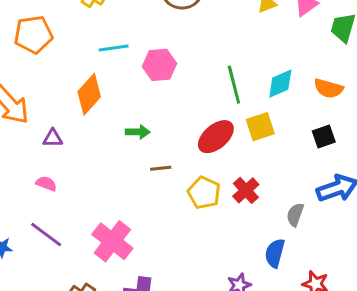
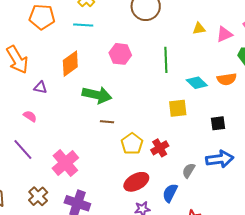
cyan line: (114, 48) -> (83, 25), moved
cyan diamond: (280, 84) -> (197, 83), turned 55
green line: (234, 85) -> (166, 60), moved
orange semicircle: (328, 88) -> (227, 79), moved, turned -36
green arrow: (138, 132) -> (97, 95), size x1.8
red ellipse: (216, 137) -> (136, 182), moved

